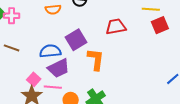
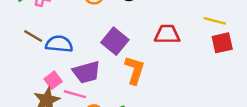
purple square: (76, 40) -> (115, 41), turned -30
blue semicircle: (50, 51) -> (59, 44), moved

